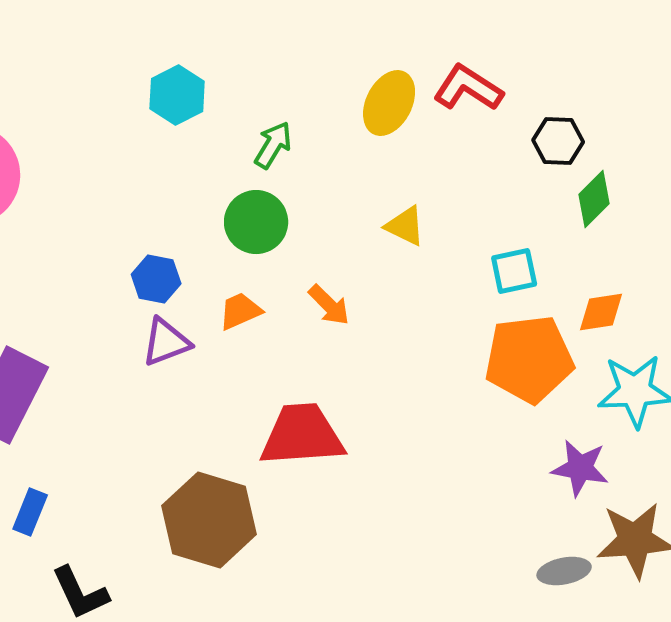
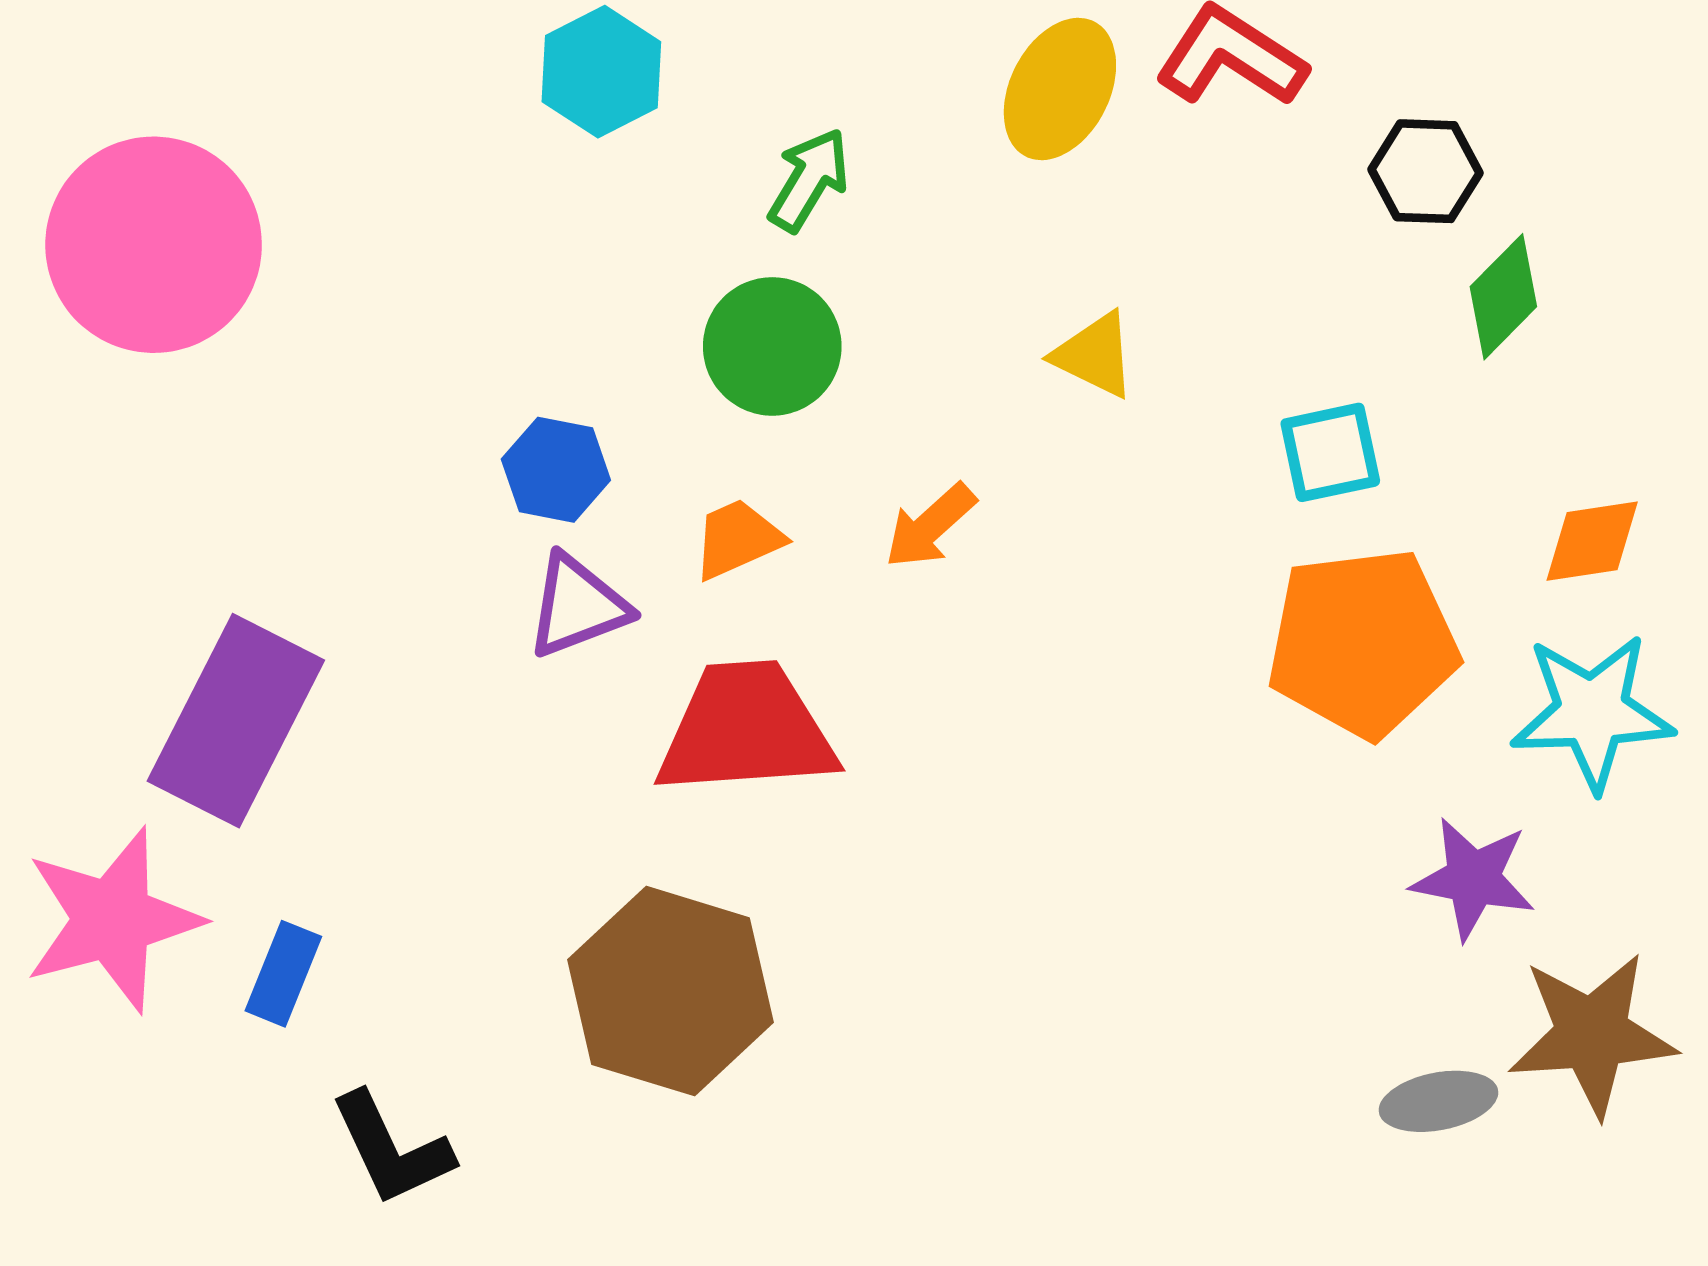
orange arrow: (329, 305) -> (930, 526), turned 93
orange diamond: (601, 312) -> (1592, 541), moved
red trapezoid: (302, 435) -> (746, 729), moved

